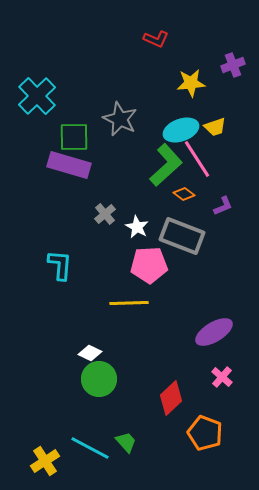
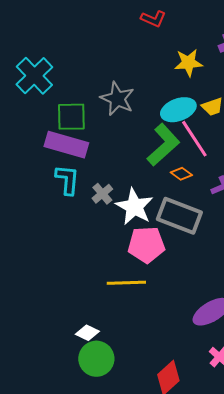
white star: (137, 227) -> (134, 207), size x1.6
cyan L-shape: (60, 265) -> (67, 180), moved

